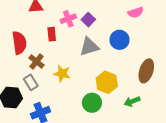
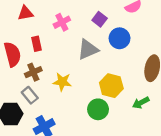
purple square: (88, 20) -> (100, 19), moved
red rectangle: (52, 34) -> (37, 44), moved
brown cross: (37, 61) -> (33, 72), turned 35

